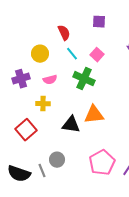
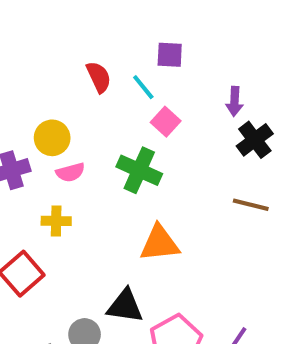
yellow circle: (40, 54) -> (52, 138), moved
cyan line: (72, 54) -> (143, 87), moved
black triangle: (71, 125) -> (125, 306), moved

